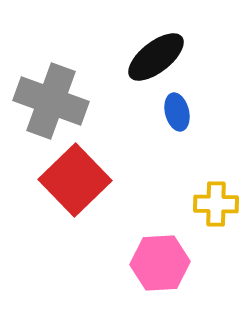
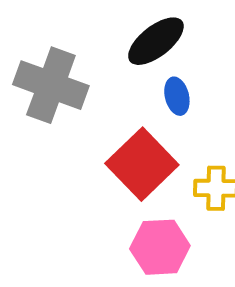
red square: (75, 180) -> (142, 164), moved

